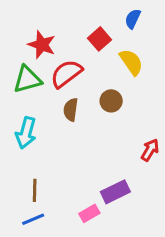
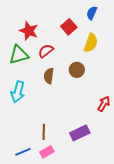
yellow semicircle: (131, 62) -> (91, 43), turned 54
red semicircle: (66, 74) -> (46, 51), size x0.7
brown line: (35, 190) -> (44, 132), moved
pink rectangle: (89, 213) -> (47, 152), moved

